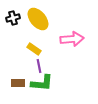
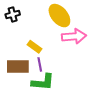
yellow ellipse: (38, 19) -> (59, 16), moved
brown rectangle: (18, 83) -> (18, 67), moved, size x1.5

